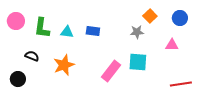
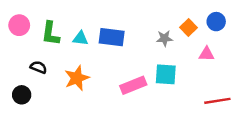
orange square: (150, 16) -> (189, 28), moved
blue rectangle: (93, 31) -> (112, 37), size x1.5
pink rectangle: (111, 71) -> (133, 85), turned 30

